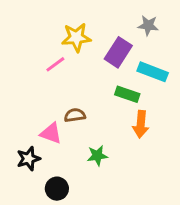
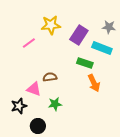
gray star: (148, 25) -> (109, 27), moved
pink line: (55, 64) -> (29, 43), moved
orange arrow: (141, 124) -> (94, 83), turned -30
green star: (97, 156) -> (55, 104), moved

